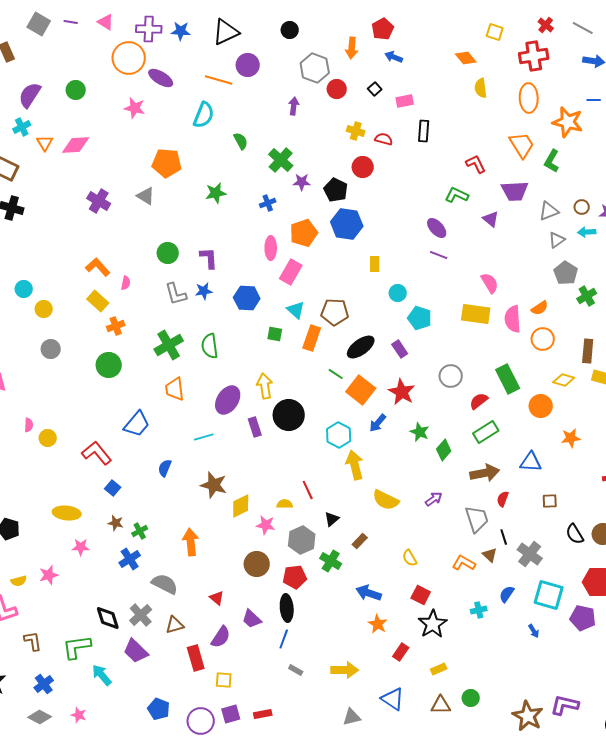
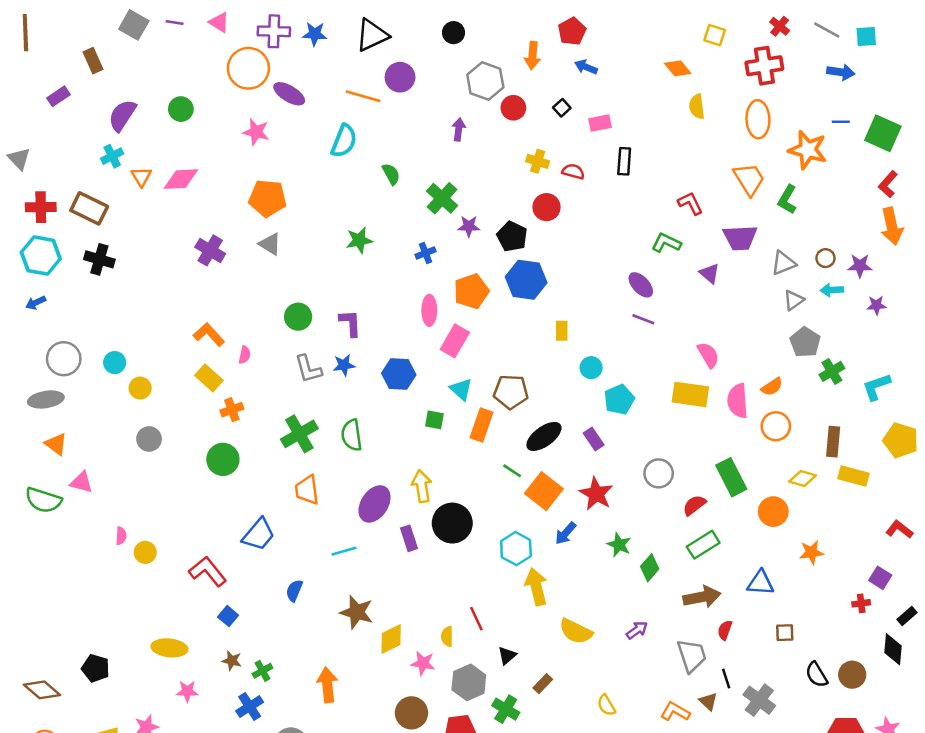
orange pentagon: (167, 163) -> (268, 198), moved
cyan pentagon: (420, 318) -> (619, 399), turned 30
yellow semicircle: (285, 504) -> (447, 636), turned -91

